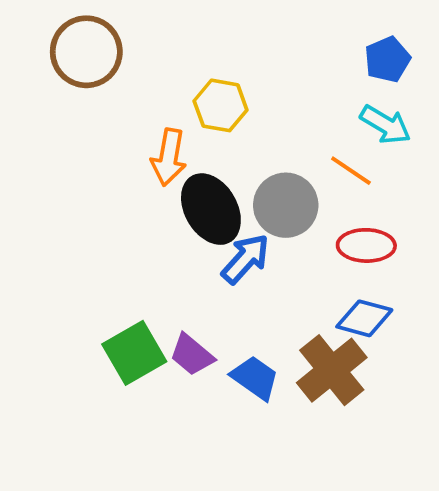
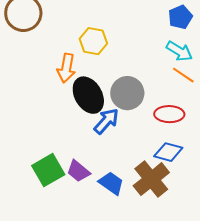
orange line: (351, 171) -> (183, 75), moved

